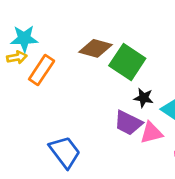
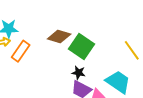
black star: (144, 98) -> (79, 73), moved

